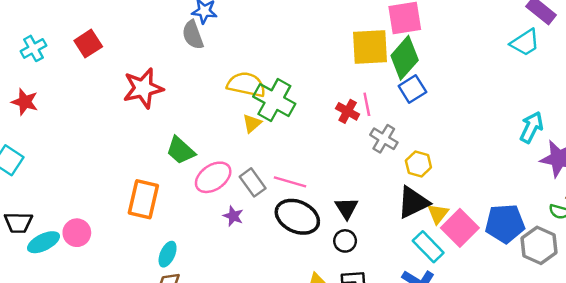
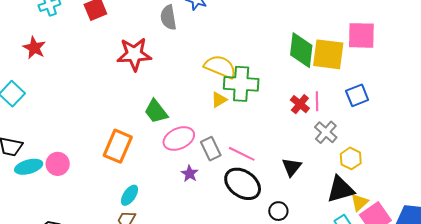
gray semicircle: (193, 35) -> (168, 17), moved
green diamond: (405, 58) -> (301, 50), moved, turned -45
green cross: (274, 100) -> (241, 84), turned -36
black triangle: (347, 208) -> (292, 167), moved

